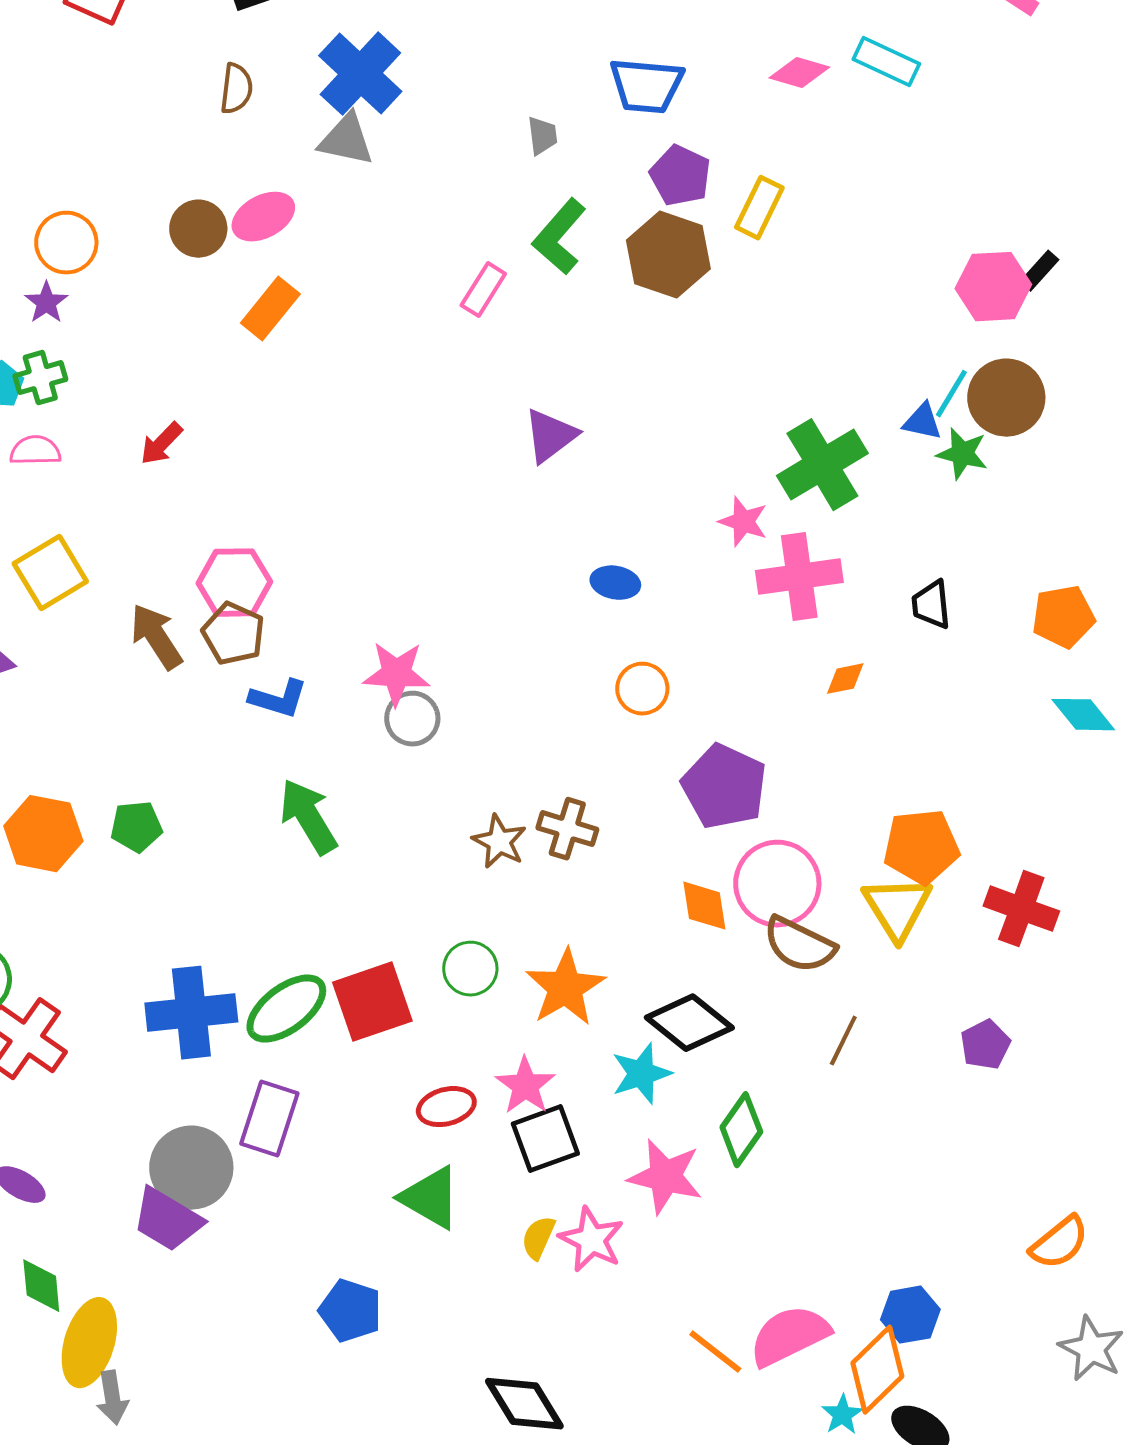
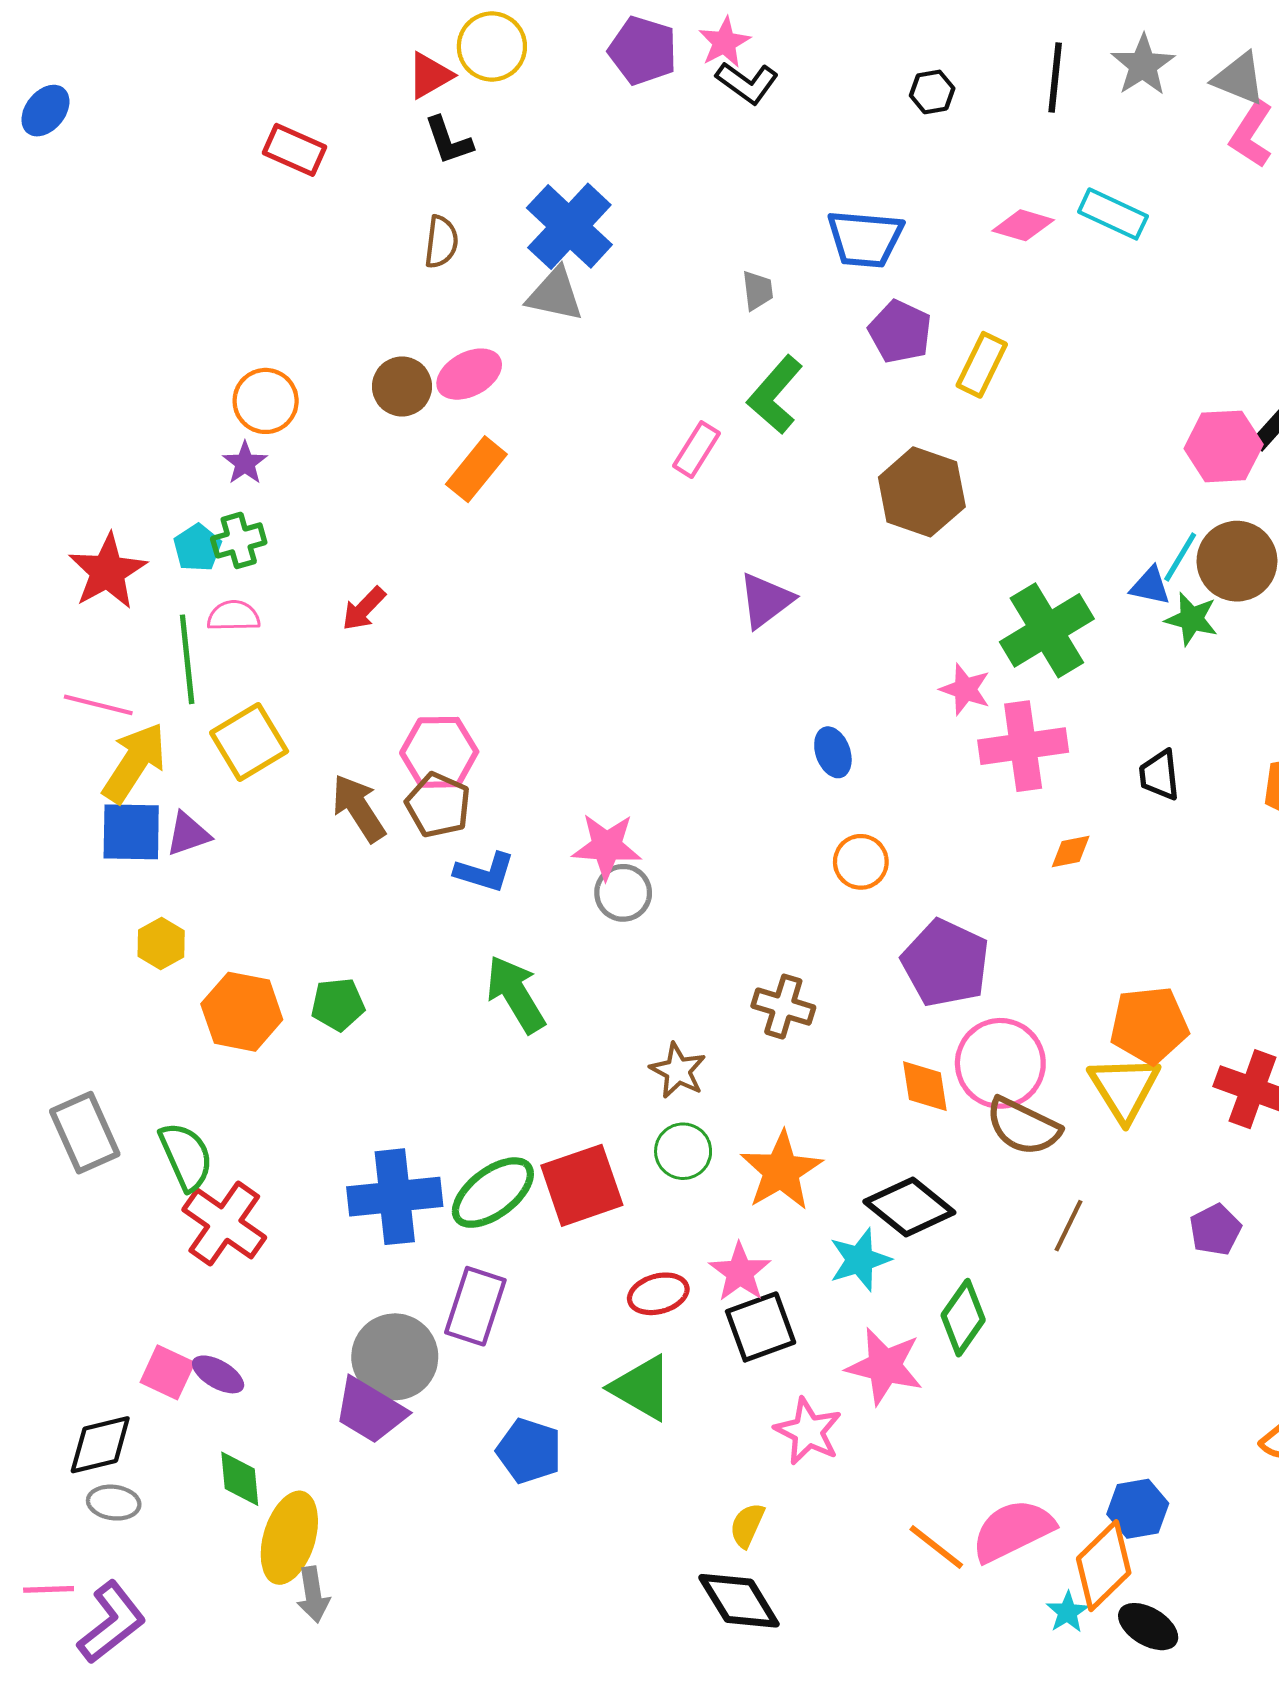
brown hexagon: (668, 255) -> (922, 492), moved
blue ellipse: (615, 583) -> (833, 752), turned 60
brown star: (499, 842) -> (678, 1071), moved
yellow semicircle: (538, 1238) -> (747, 1525), moved
blue pentagon: (350, 1311) -> (529, 1451), moved

